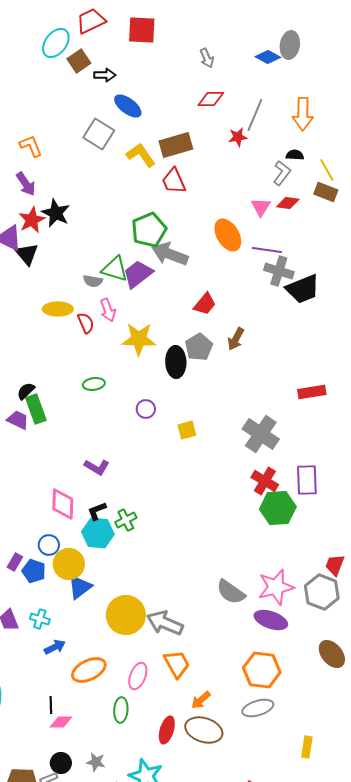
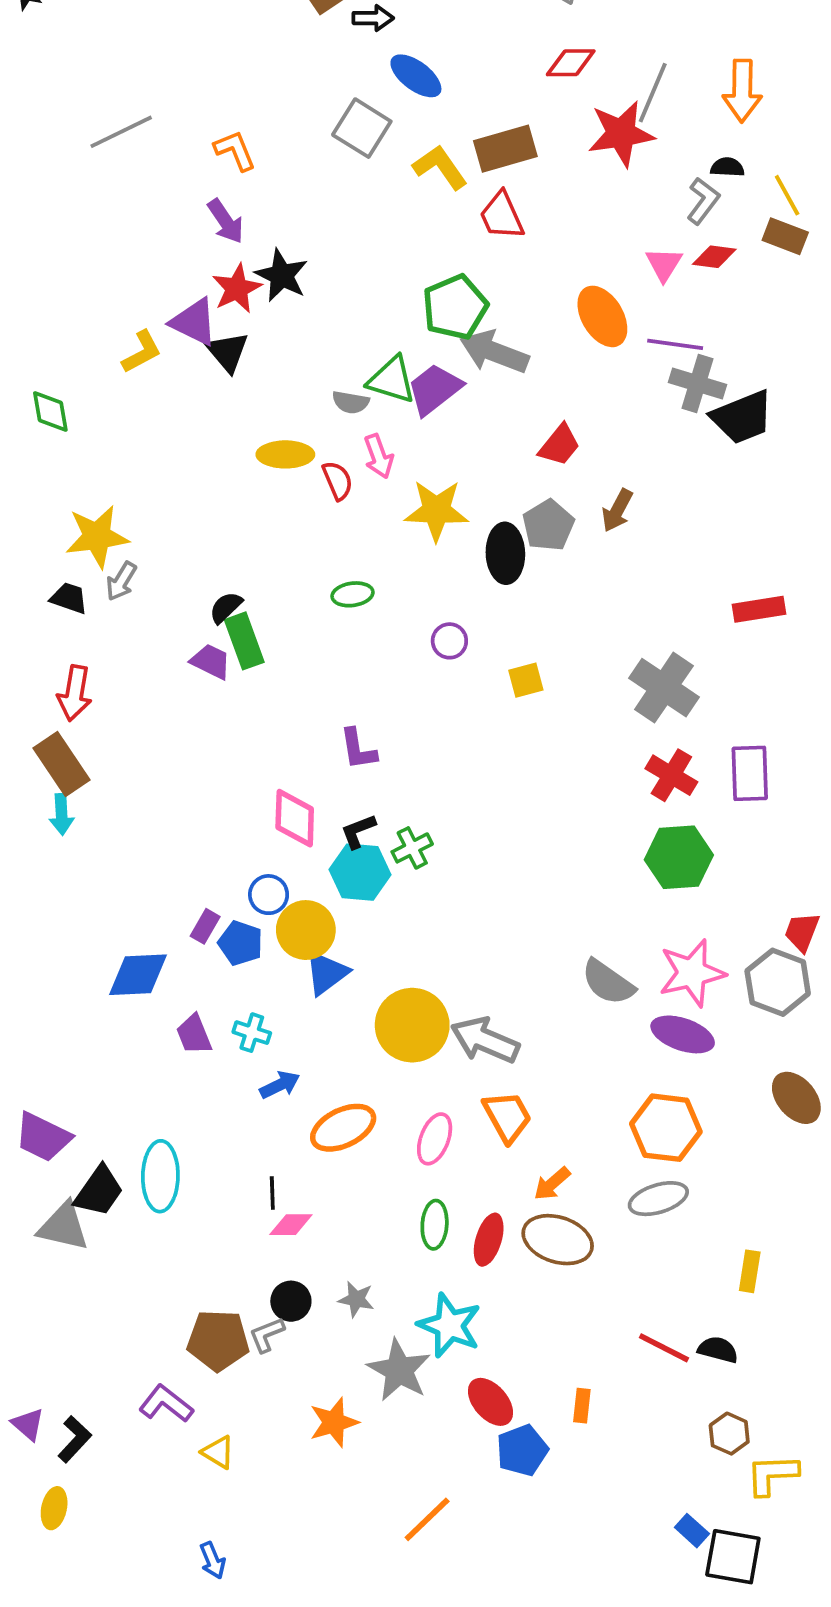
red star: (238, 137) -> (621, 134), size x1.8
purple L-shape: (97, 467) -> (358, 749), turned 50
green hexagon: (278, 508) -> (679, 857), moved
green ellipse: (121, 710) -> (435, 1225), moved

